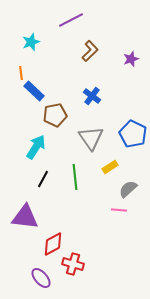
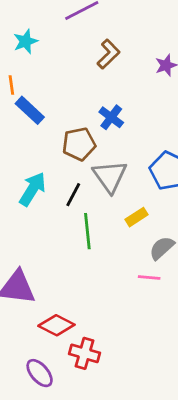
brown pentagon: (55, 115) -> (79, 144), moved
black line: (43, 179) -> (73, 195), moved
red diamond: (53, 244) -> (56, 325), turned 55

